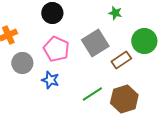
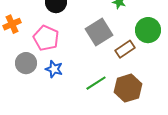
pink pentagon: (56, 49) -> (46, 38), moved
gray circle: (22, 63) -> (26, 63), moved

